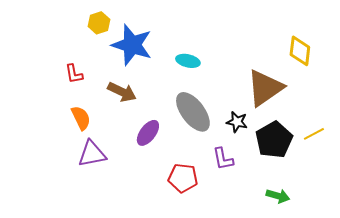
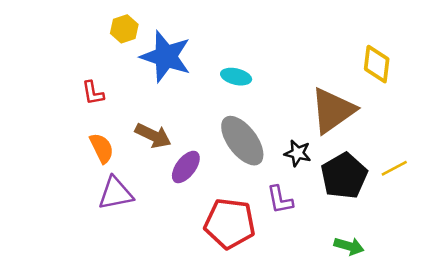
brown arrow: (122, 92) -> (153, 136), moved
red pentagon: (183, 178) -> (230, 223), size x1.4

